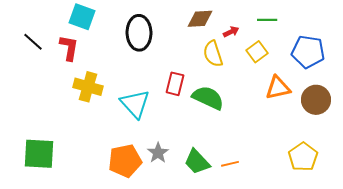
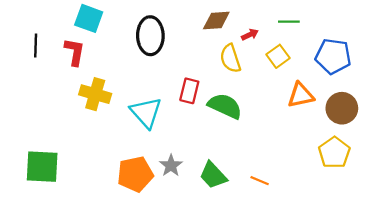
black line: (33, 42) -> (36, 45), turned 50
yellow pentagon: (303, 157) -> (334, 153), moved
orange line: (230, 164) -> (260, 181), moved, turned 36

